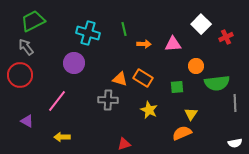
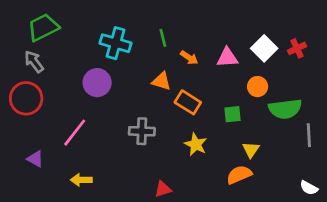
white square: (201, 24) -> (264, 48), moved
orange arrow: (144, 44) -> (189, 58), turned 32
orange triangle: (120, 79) -> (162, 81), moved
white semicircle: (235, 143) -> (309, 188), turned 40

